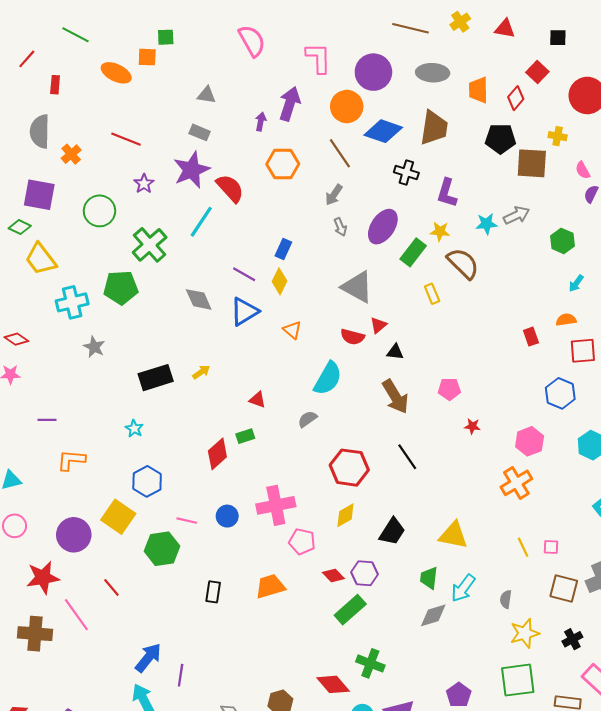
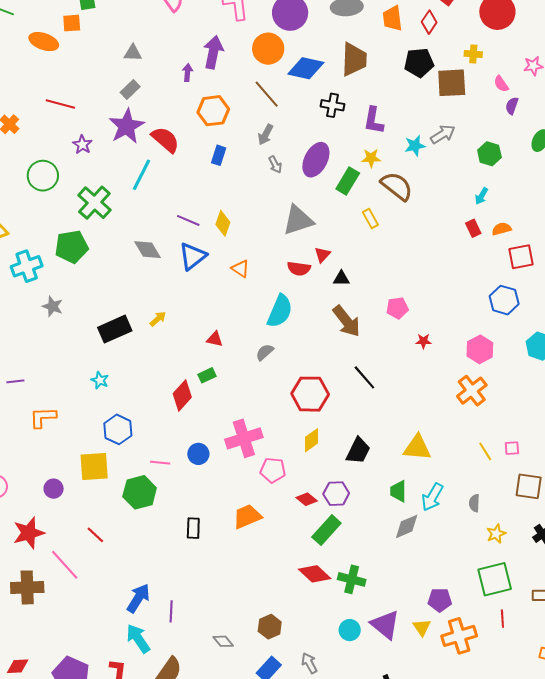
gray rectangle: (200, 132) -> (130, 89), turned -60
blue rectangle: (283, 249) -> (219, 155), moved
cyan arrow: (576, 283) -> (481, 196), moved
gray triangle: (357, 287) -> (298, 220), turned -40
red rectangle: (531, 337) -> (473, 228), moved
yellow square: (118, 517) -> (94, 467), turned -32
purple circle: (74, 535) -> (54, 489), size x0.6
yellow star: (525, 633) -> (496, 534), size x0.7
red diamond: (333, 684) -> (315, 574), moved
purple pentagon: (459, 695) -> (440, 600), turned -30

